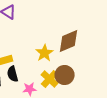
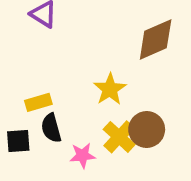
brown diamond: (69, 41) -> (156, 40), moved

